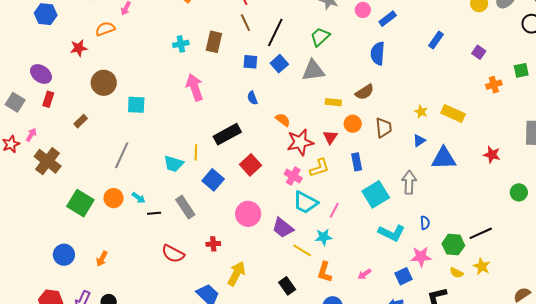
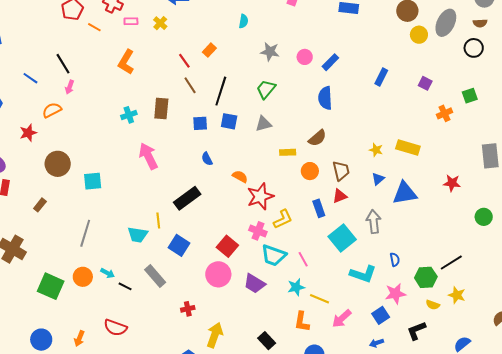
blue square: (279, 64) -> (229, 121), turned -30
gray triangle: (313, 71) -> (264, 124), size x0.7
red triangle: (330, 137) -> (340, 196), moved, turned 42
red square: (250, 165) -> (227, 246), moved
pink line: (334, 210) -> (303, 259), turned -49
black line: (154, 213) -> (125, 286), turned 40
yellow line: (302, 250) -> (319, 299), moved
red semicircle: (173, 254) -> (115, 328), moved
pink arrow: (364, 274) -> (342, 318), size x1.5

